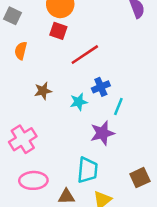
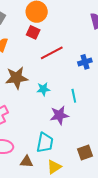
blue cross: (101, 87) -> (85, 62), moved
brown star: (43, 91) -> (17, 78), size x1.6
cyan line: (118, 107) -> (74, 96), turned -40

